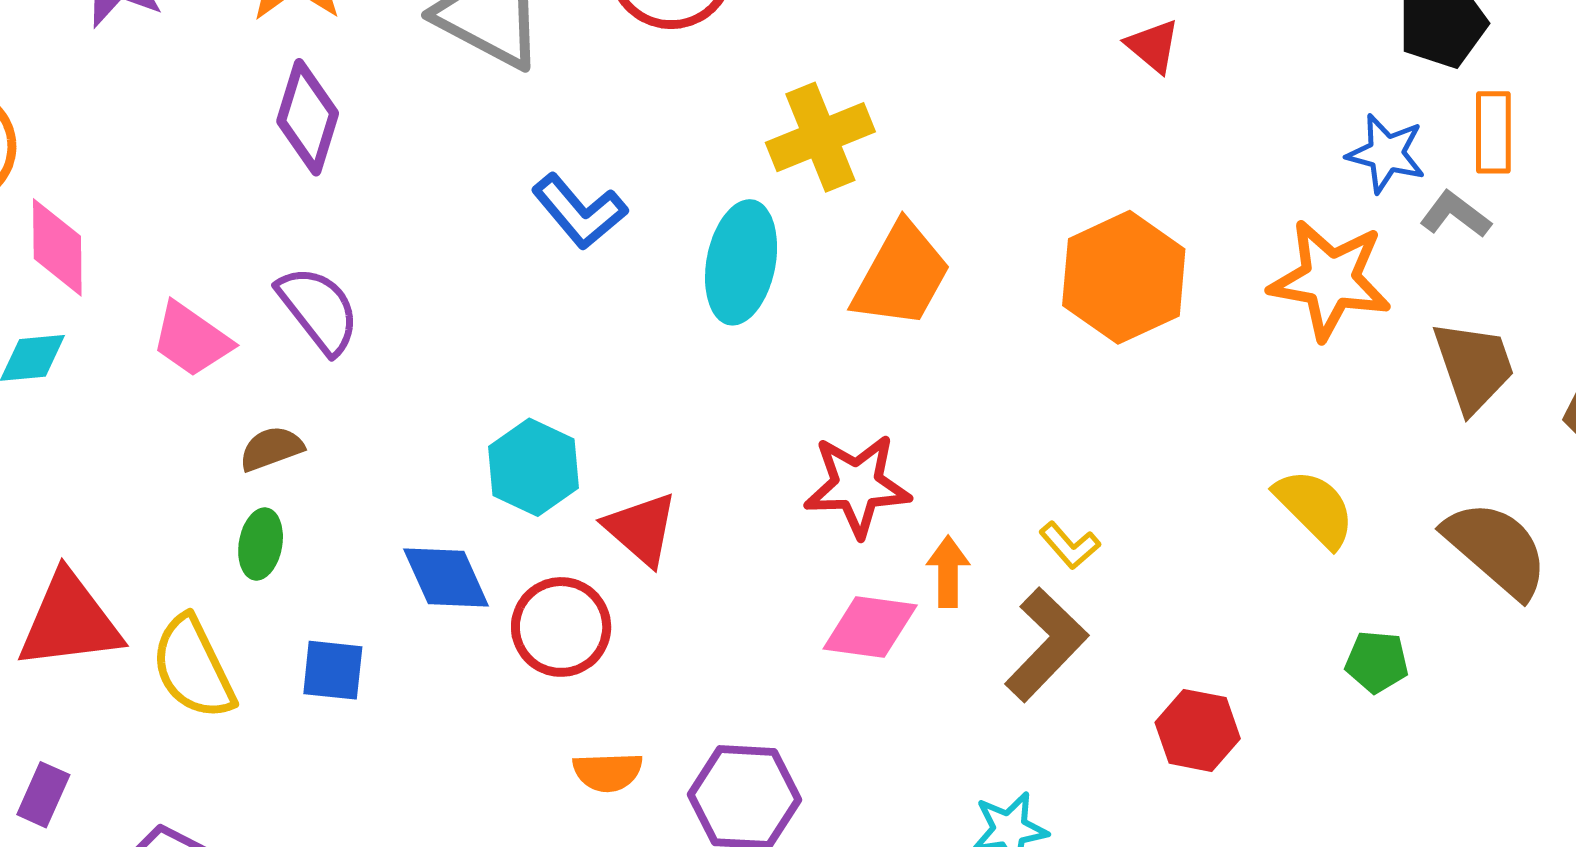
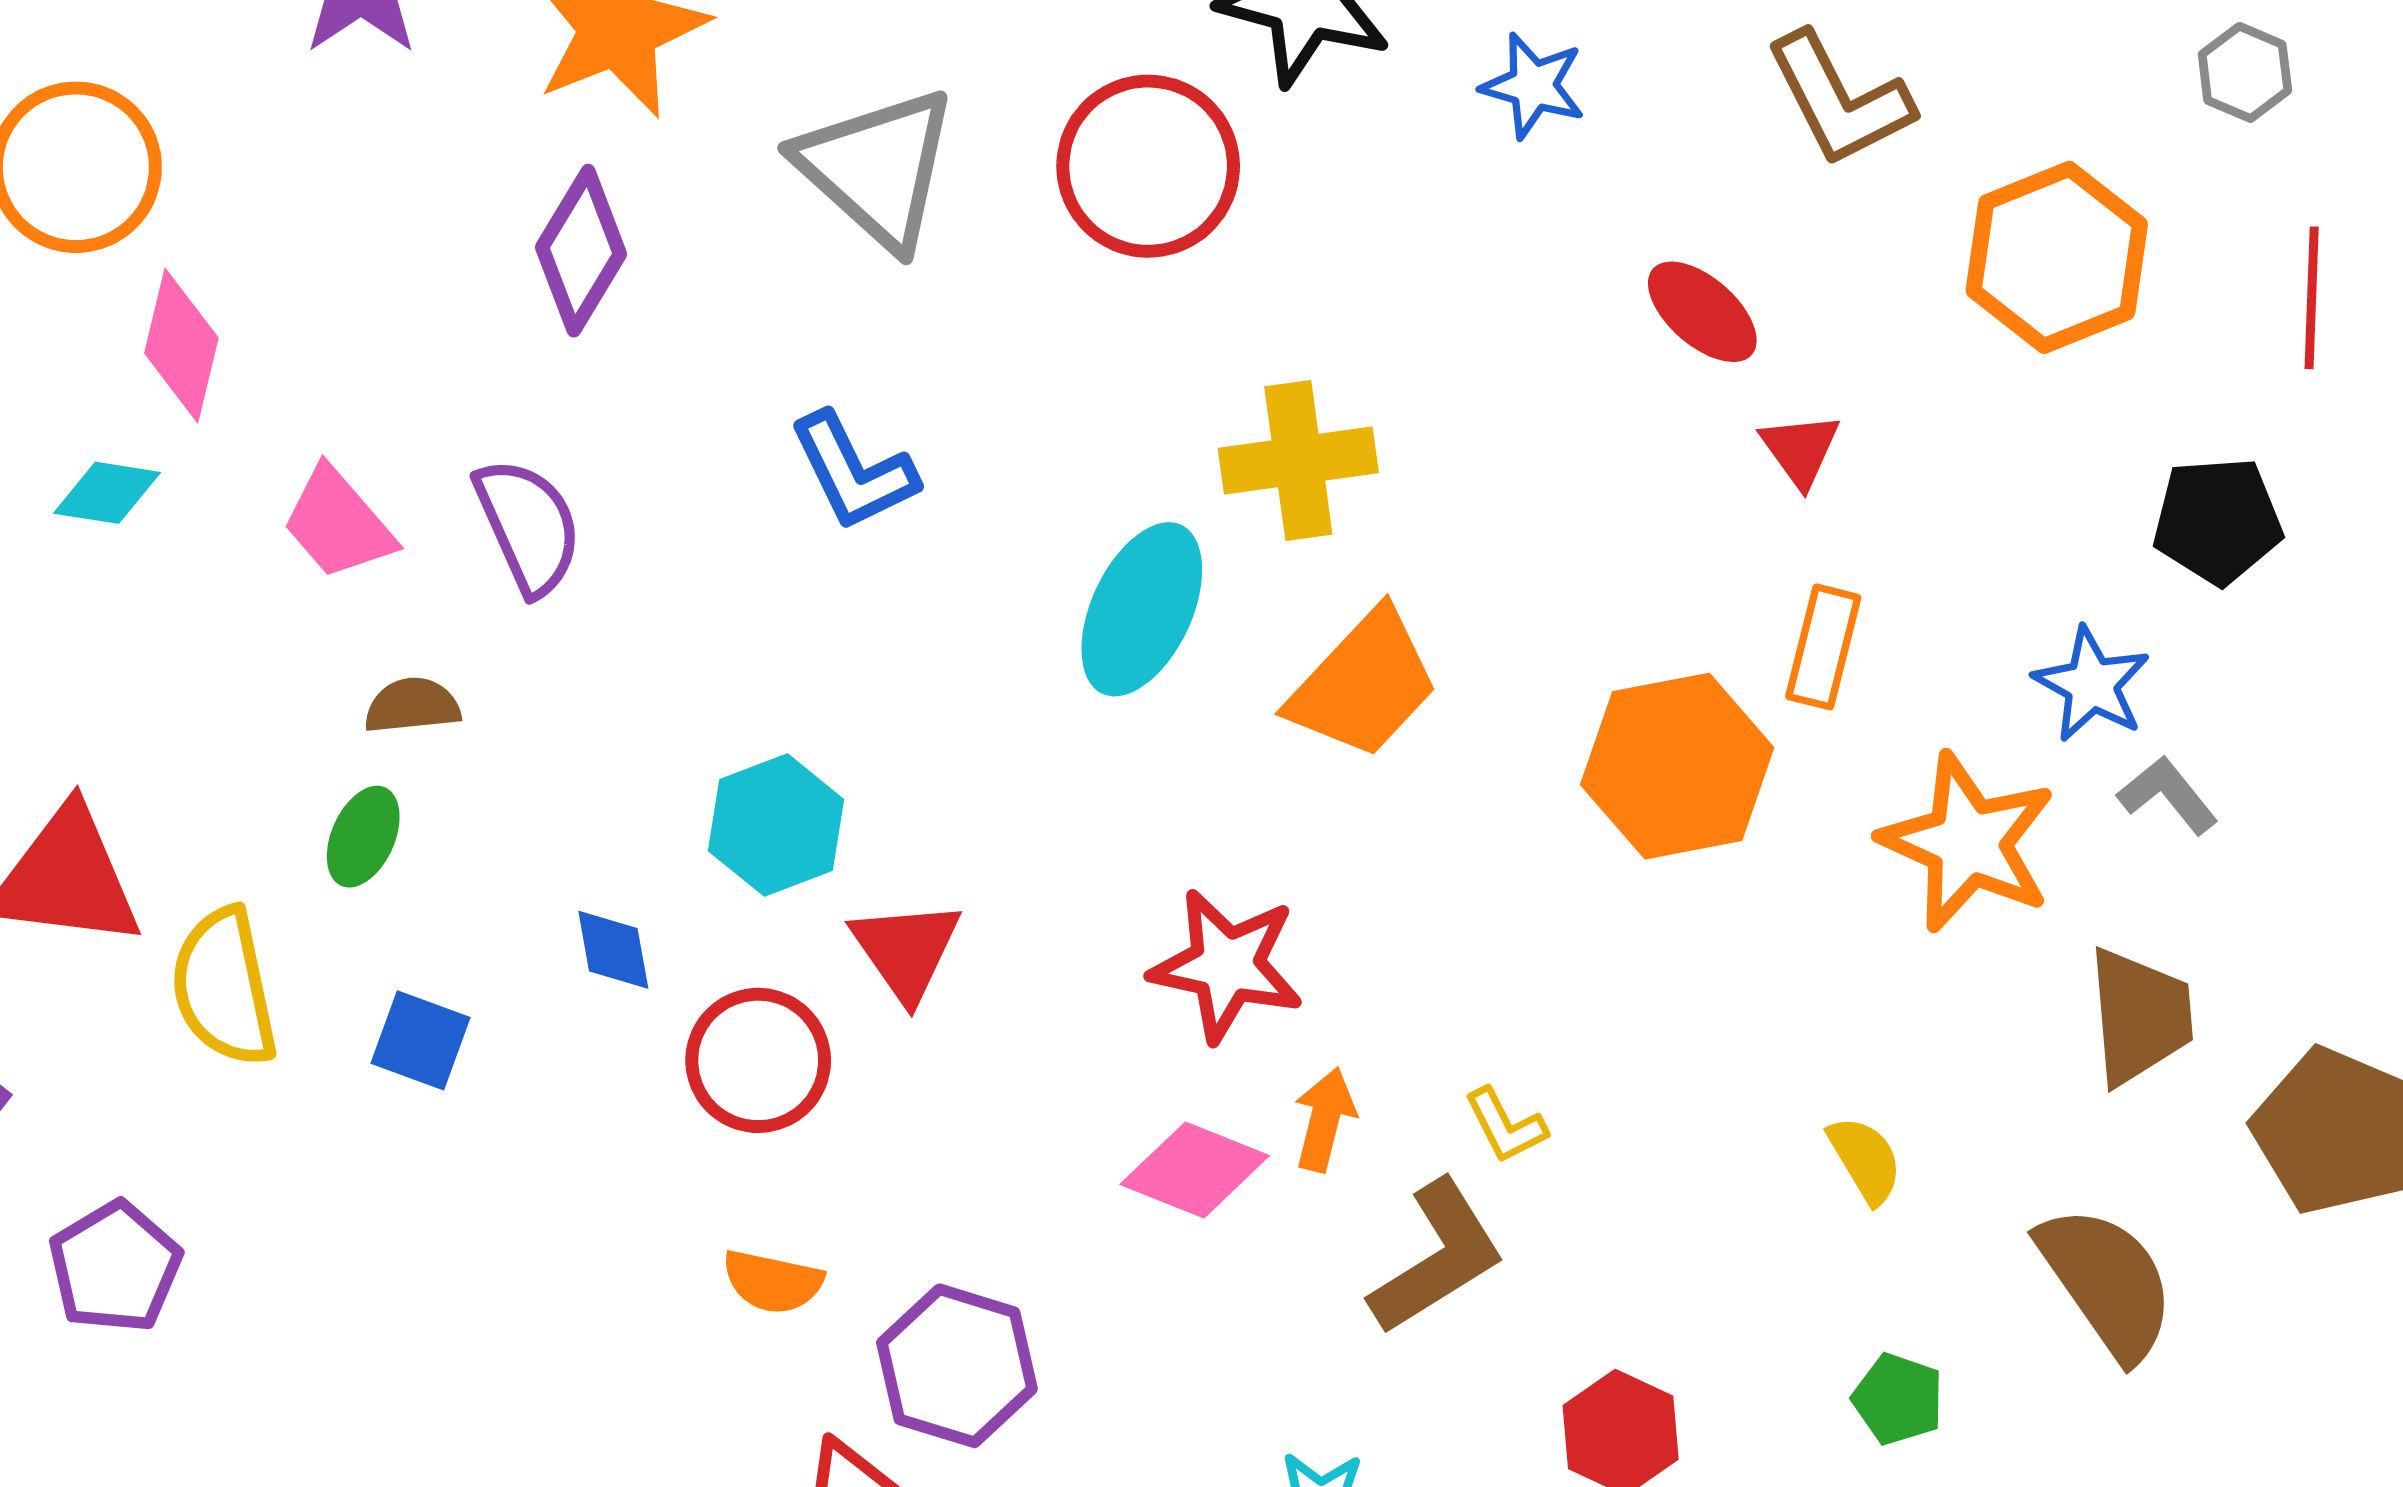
orange rectangle: (1493, 132) -> (1823, 647), moved
blue L-shape: (579, 211) -> (853, 472), moved
yellow semicircle: (1315, 508) -> (1865, 1160), size x0.7
blue diamond: (446, 578) -> (613, 950), size x0.7

